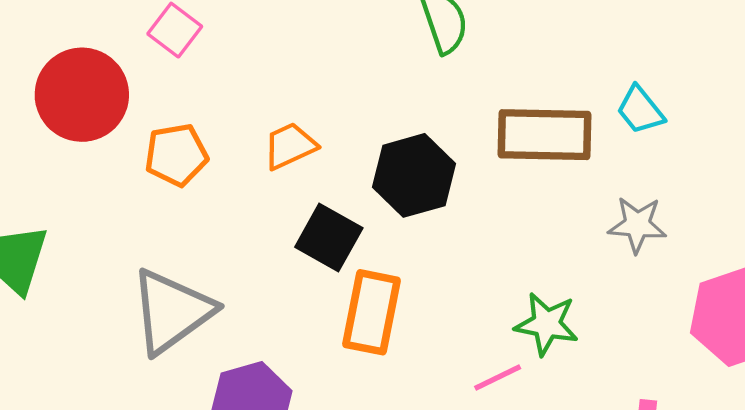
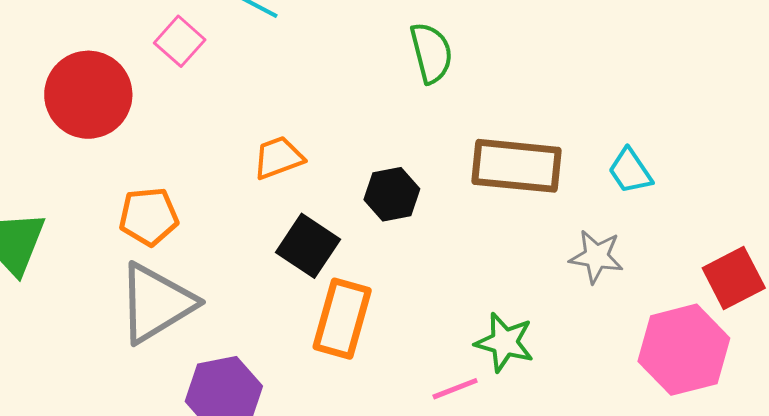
cyan trapezoid: (640, 110) -> (630, 171), moved
orange pentagon: (176, 155) -> (149, 217), moved
black hexagon: (414, 175) -> (392, 194), size x0.7

